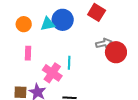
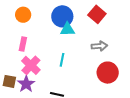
cyan triangle: (48, 24) -> (67, 29), moved
red circle: (116, 52) -> (108, 73), moved
pink cross: (52, 73) -> (31, 65), moved

